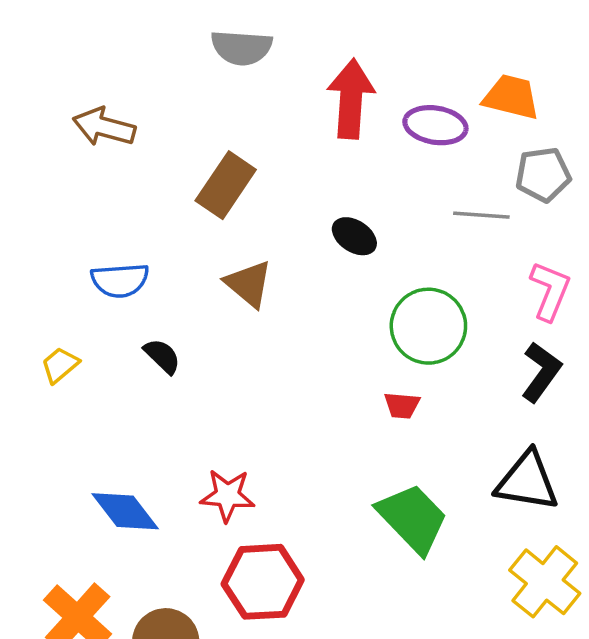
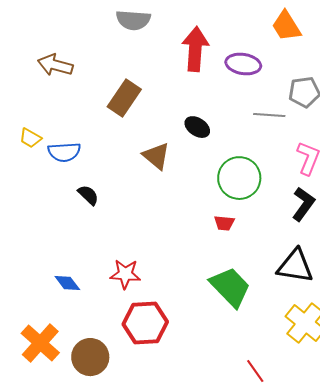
orange trapezoid: (511, 97) -> (286, 26), moved, turned -136
brown triangle: (249, 284) -> (156, 156), moved
yellow trapezoid: (60, 365) -> (30, 138), moved, turned -110
blue diamond: (125, 511) -> (67, 283), size x0.7

